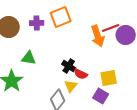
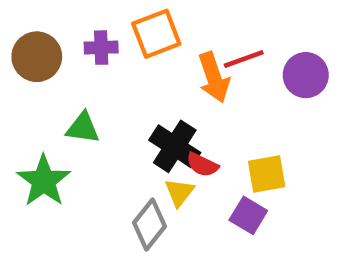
red line: (111, 28) -> (244, 59), moved
orange arrow: (98, 36) -> (214, 77), moved
black cross: (69, 66) -> (175, 146), size x1.5

